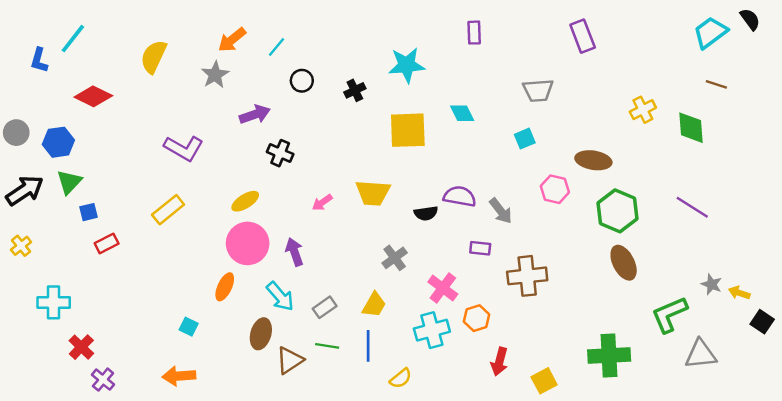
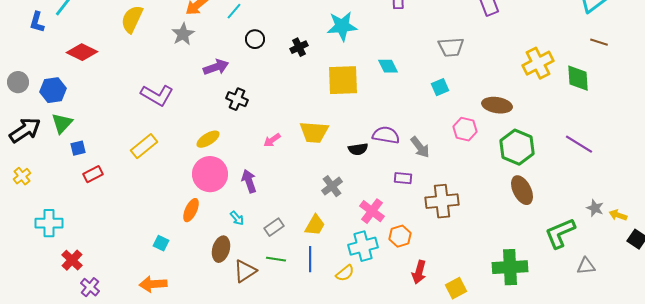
yellow cross: (643, 110) -> (538, 63), size x1.4
cyan arrow: (280, 296) -> (237, 218), size x0.6
gray triangle: (701, 354) -> (586, 266), size x0.7
yellow semicircle: (401, 378) -> (345, 273), moved

